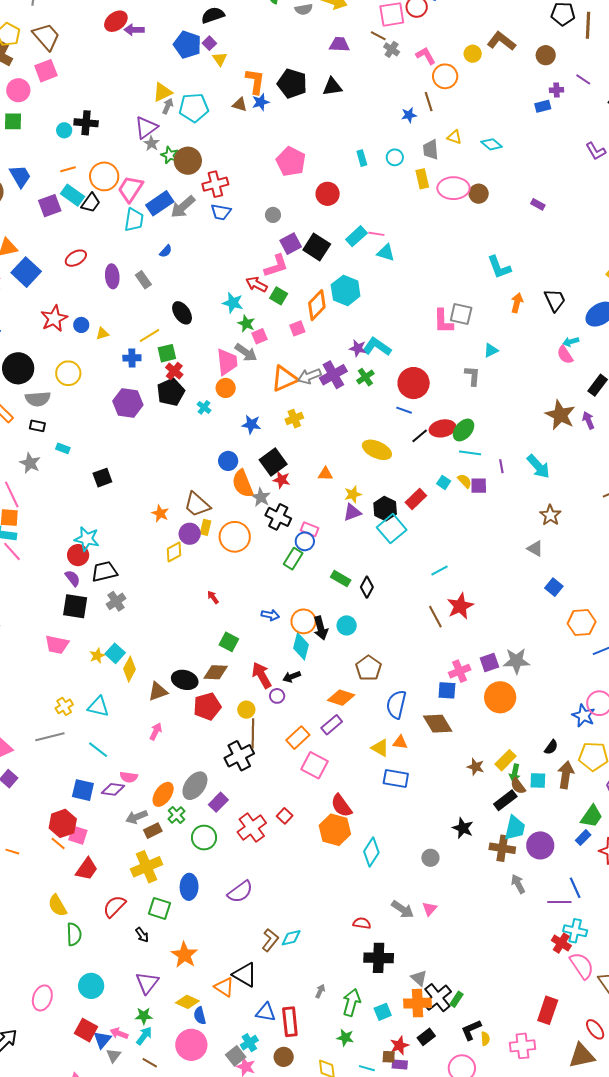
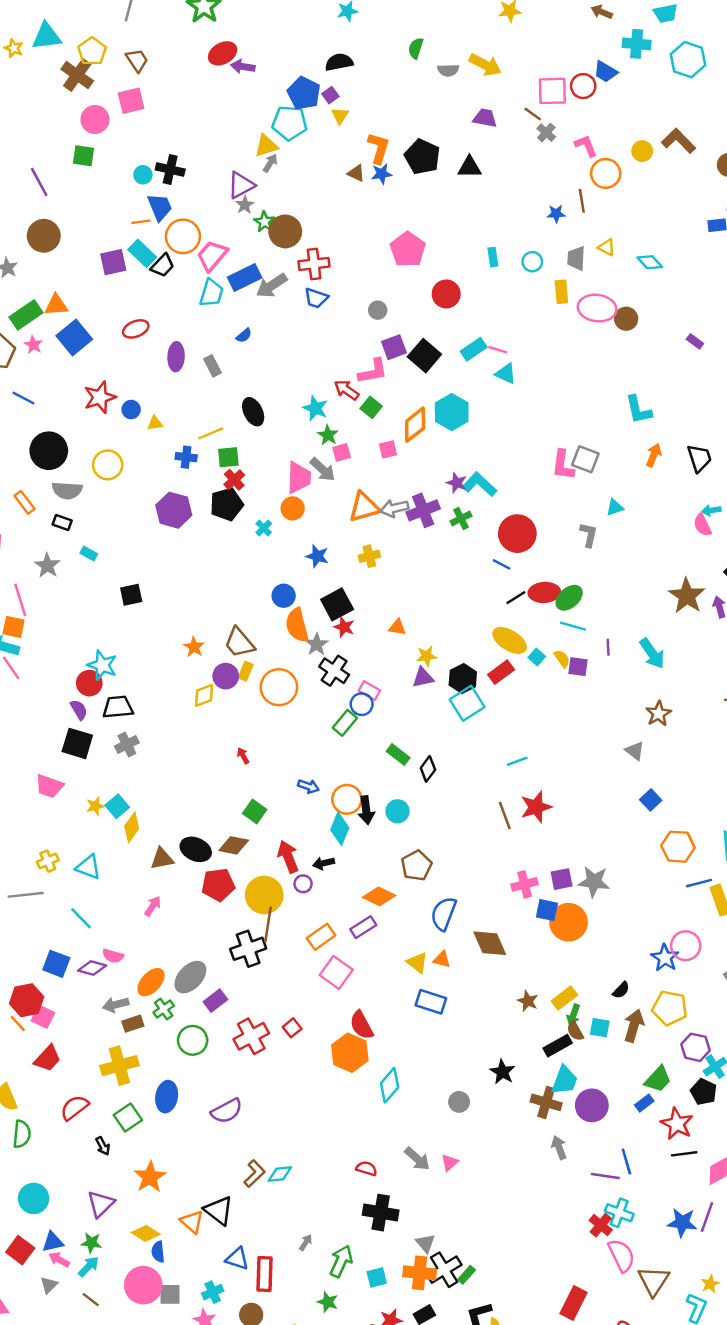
brown trapezoid: (46, 37) -> (137, 60), size x0.7
cyan pentagon: (194, 108) -> (289, 123), moved
blue trapezoid: (20, 176) -> (160, 207), moved
yellow ellipse: (377, 450) -> (510, 640), moved
blue square: (447, 690) -> (547, 910), moved
yellow circle: (246, 710) -> (264, 895), size x1.8
green square: (159, 908) -> (128, 1117), turned 30
blue triangle: (102, 1040) -> (53, 1242), moved, turned 30
gray square: (236, 1056) -> (170, 1294), moved, turned 30

